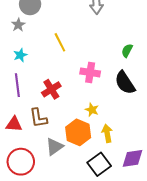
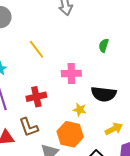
black semicircle: (125, 83) -> (104, 94), moved, turned -40
red cross: (51, 89) -> (36, 97), turned 30
yellow arrow: (107, 133) -> (114, 129), moved, turned 84

